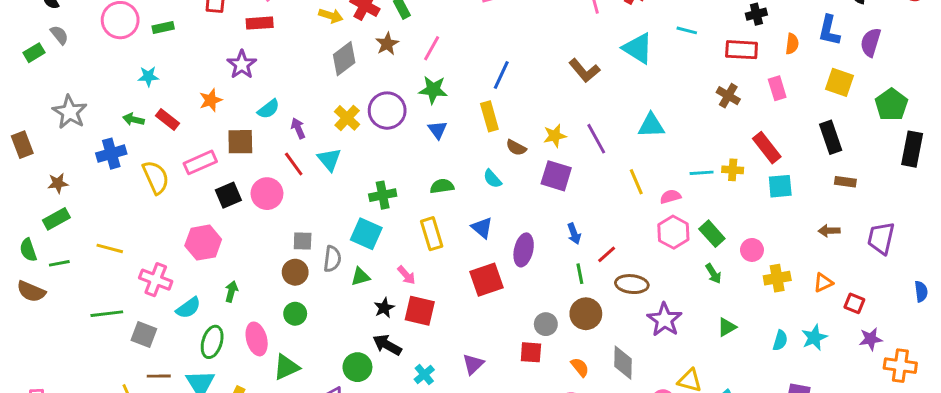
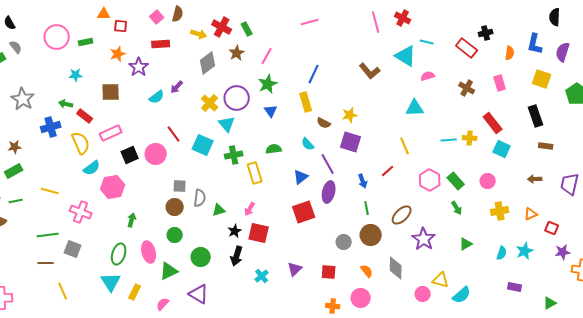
red rectangle: (260, 23) -> (161, 44), moved
cyan line: (687, 30) -> (427, 42), moved
red rectangle: (742, 50) -> (467, 48), moved, turned 35
green star: (433, 90) -> (268, 84), turned -30
orange star: (211, 100) -> (118, 54), moved
red rectangle: (168, 119) -> (85, 116), moved
purple arrow: (298, 128) -> (177, 87), moved, turned -112
purple line: (596, 139) -> (328, 164), moved
brown square: (240, 142) -> (111, 92), moved
cyan triangle: (329, 159) -> (227, 124), moved
cyan square: (780, 186) -> (502, 149), turned 30
pink semicircle: (670, 197) -> (428, 76), moved
blue triangle: (482, 228) -> (301, 177), turned 42
cyan square: (366, 234) -> (203, 145), moved
yellow rectangle: (432, 234) -> (255, 173), moved
pink circle: (752, 250) -> (488, 181), moved
red line: (607, 254) -> (388, 171), moved
pink arrow: (406, 275) -> (250, 209), turned 72
brown ellipse: (632, 284) -> (402, 215), turned -50
cyan semicircle: (188, 308) -> (92, 168), moved
black arrow: (387, 345) -> (237, 256), turned -102
red square: (531, 352) -> (329, 272), moved
green circle: (357, 367) -> (201, 257), moved
brown line: (159, 376) -> (46, 263), moved

